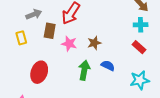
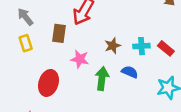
gray arrow: (34, 14) -> (25, 17), moved, turned -105
cyan cross: (141, 25) -> (141, 46), moved
pink star: (69, 44) -> (80, 59), moved

